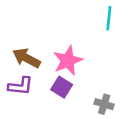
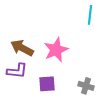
purple square: (62, 87) -> (47, 84), moved, turned -36

